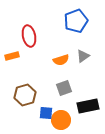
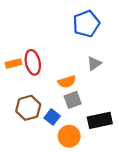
red ellipse: (29, 36) -> (33, 62), moved
orange semicircle: (61, 60) -> (67, 82), moved
blue square: (46, 113) -> (52, 117), moved, turned 32

